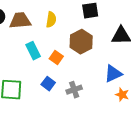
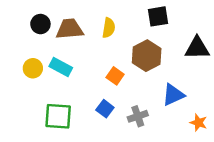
cyan rectangle: (33, 51) -> (61, 67), moved, turned -36
blue triangle: (113, 74) -> (173, 95), moved

